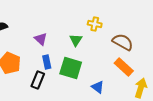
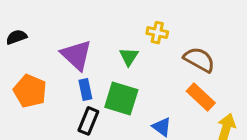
purple triangle: (41, 39) -> (76, 55), size x1.6
black rectangle: (38, 80) -> (88, 121), moved

